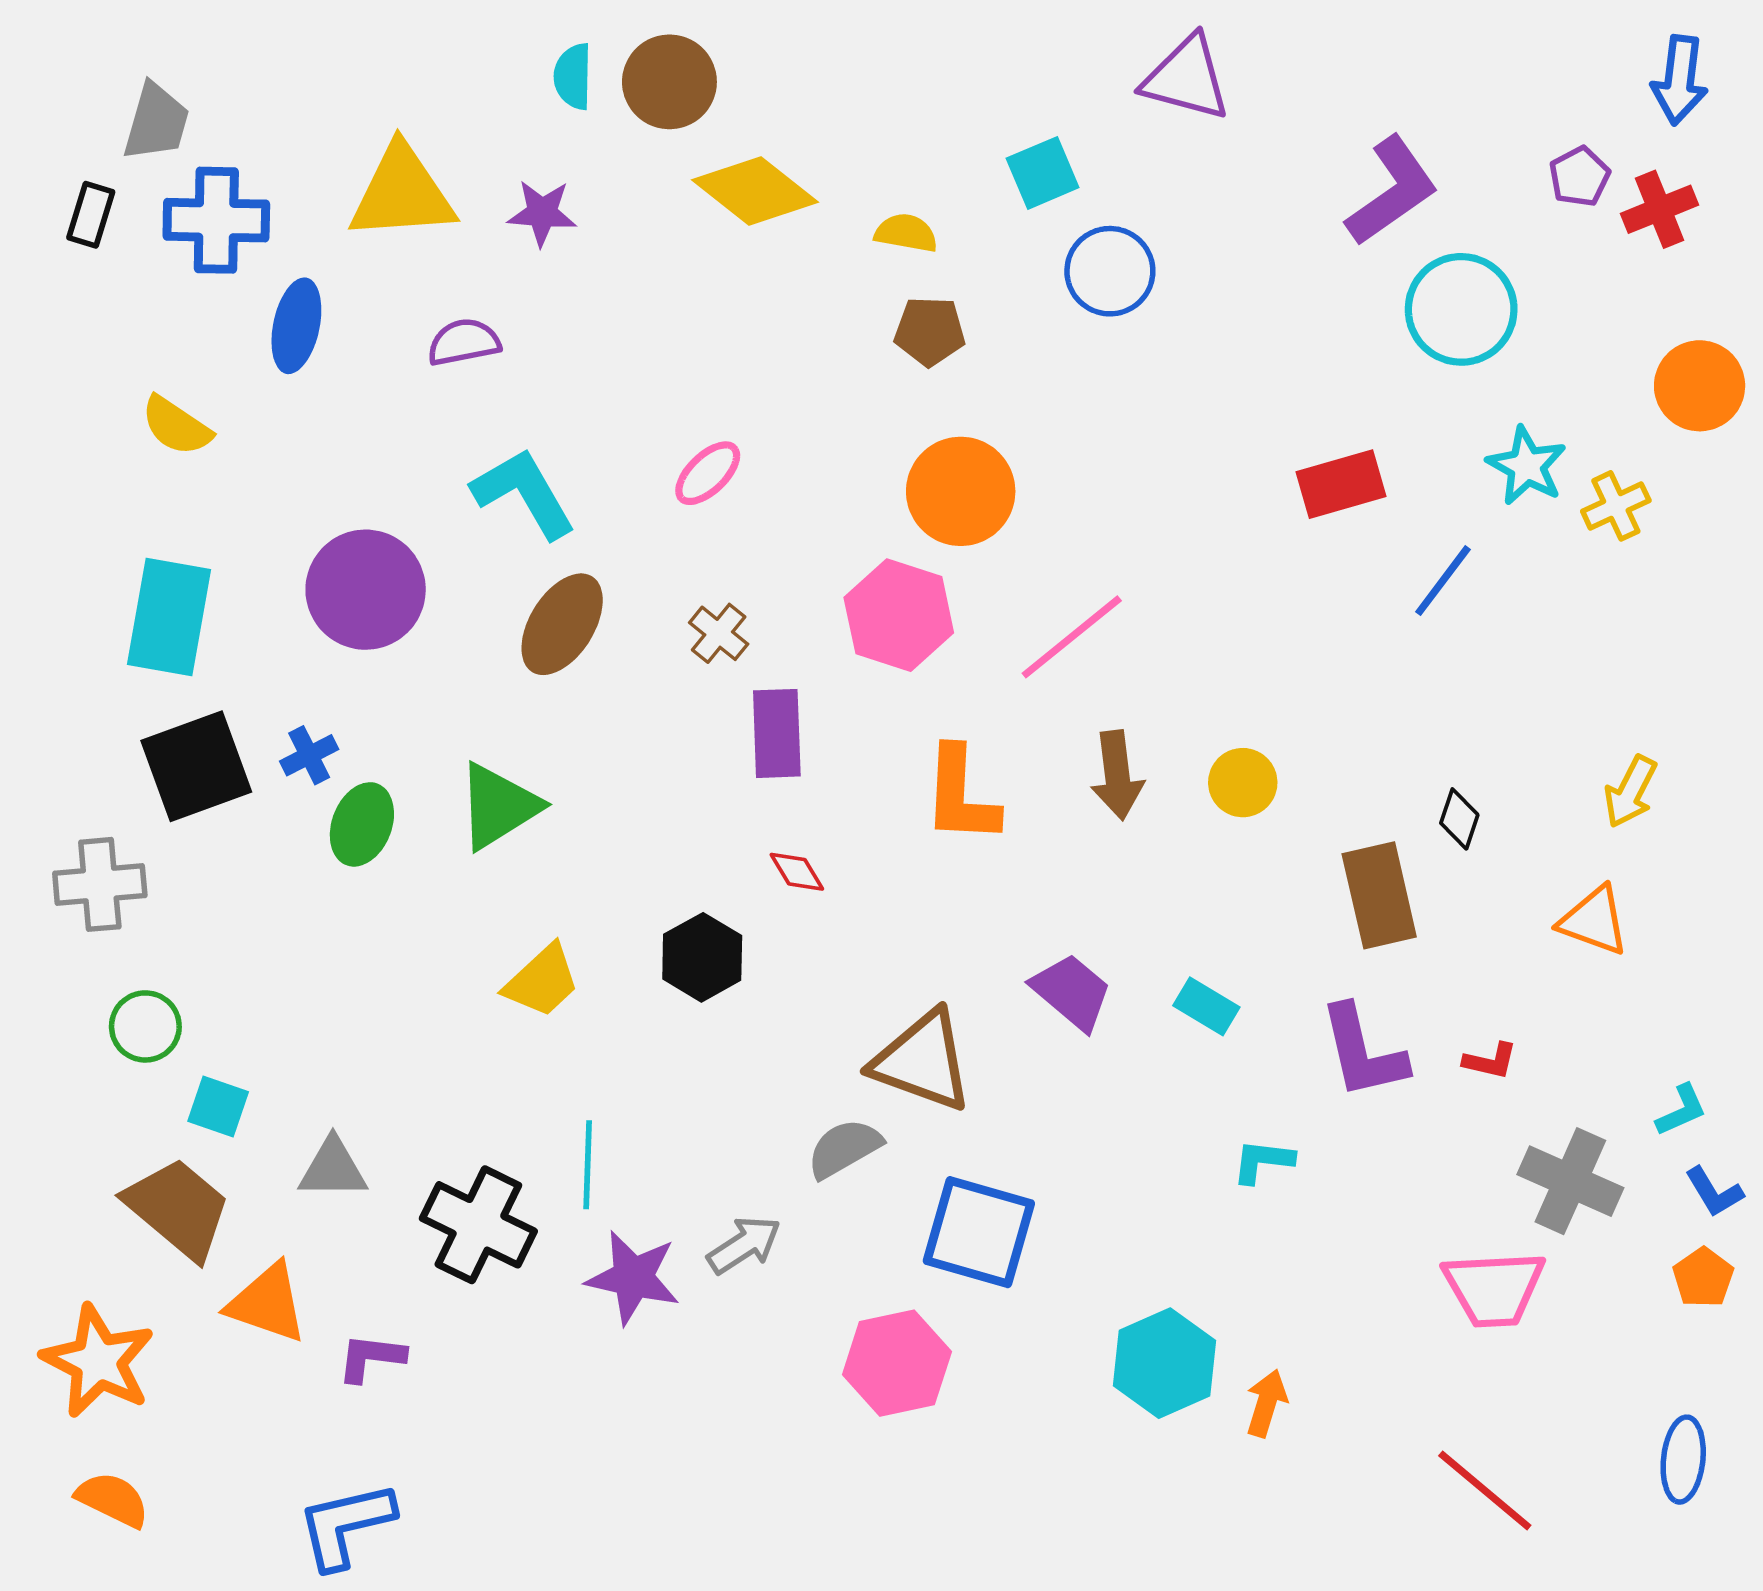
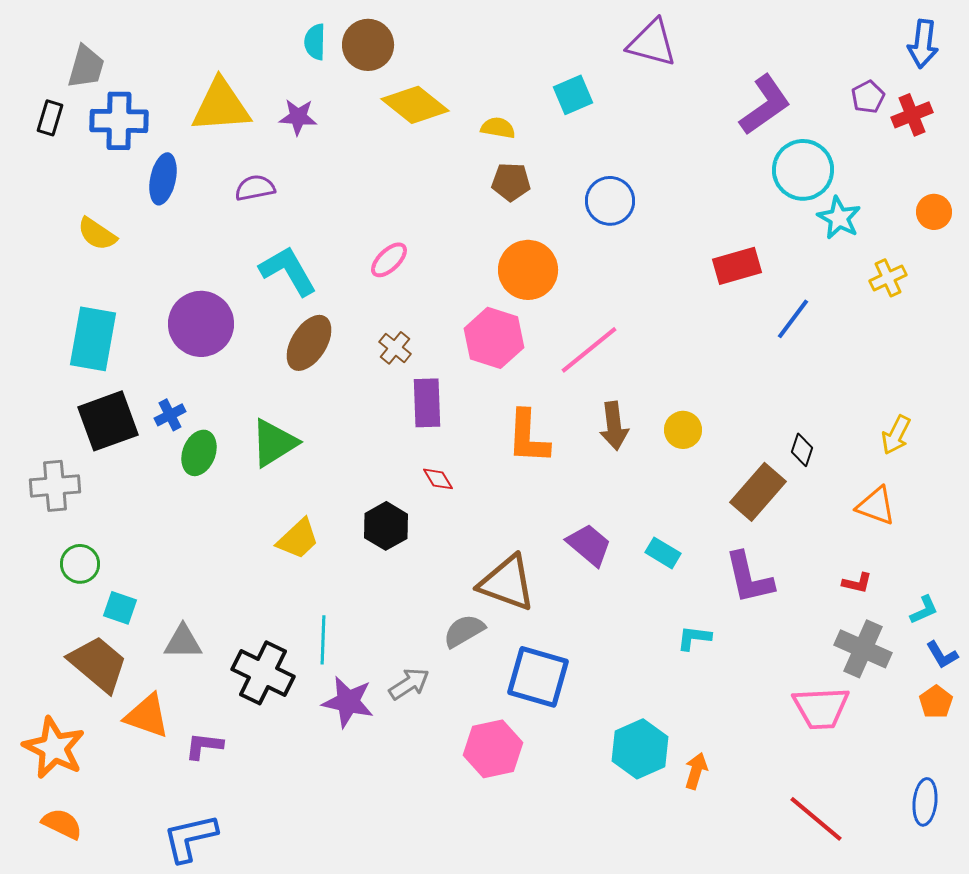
blue circle: (1110, 271) -> (610, 201), moved
orange circle: (1700, 386) -> (934, 212), size x0.7
cyan star: (1527, 466) -> (839, 218), moved
brown rectangle: (1379, 895) -> (758, 492), turned 54
red L-shape: (1490, 1061) -> (857, 583), moved

